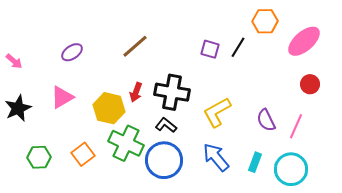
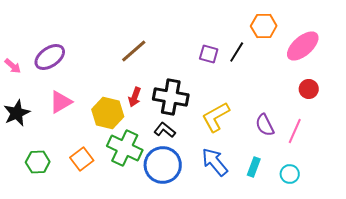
purple ellipse: (72, 52) -> (50, 57), moved, size x1.4
cyan circle: (291, 169) -> (290, 174), size x0.6

